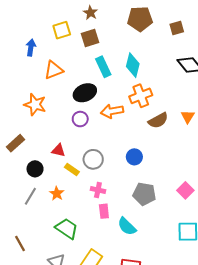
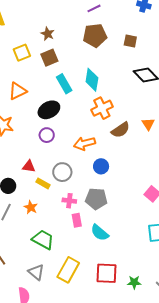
brown square: (177, 28) -> (130, 41), turned 32
orange arrow: (112, 111) -> (84, 143), moved
gray pentagon: (144, 194) -> (96, 199), moved

